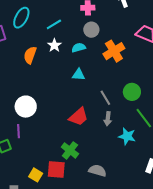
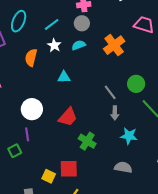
gray circle: (91, 30) -> (82, 23), moved
cyan triangle: (79, 75) -> (64, 77), moved
red trapezoid: (79, 117) -> (68, 117), moved
cyan star: (127, 136) -> (129, 136), moved
green cross: (70, 150) -> (87, 141), moved
gray semicircle: (97, 171) -> (123, 167), moved

